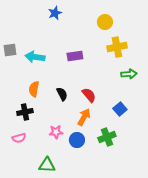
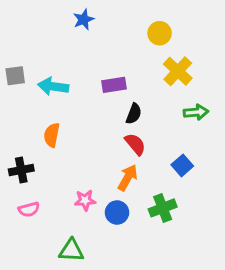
yellow cross: (117, 47) -> (178, 71), turned -36
black semicircle: (62, 94) -> (134, 114), moved, turned 48
black cross: (25, 112) -> (21, 170), moved

